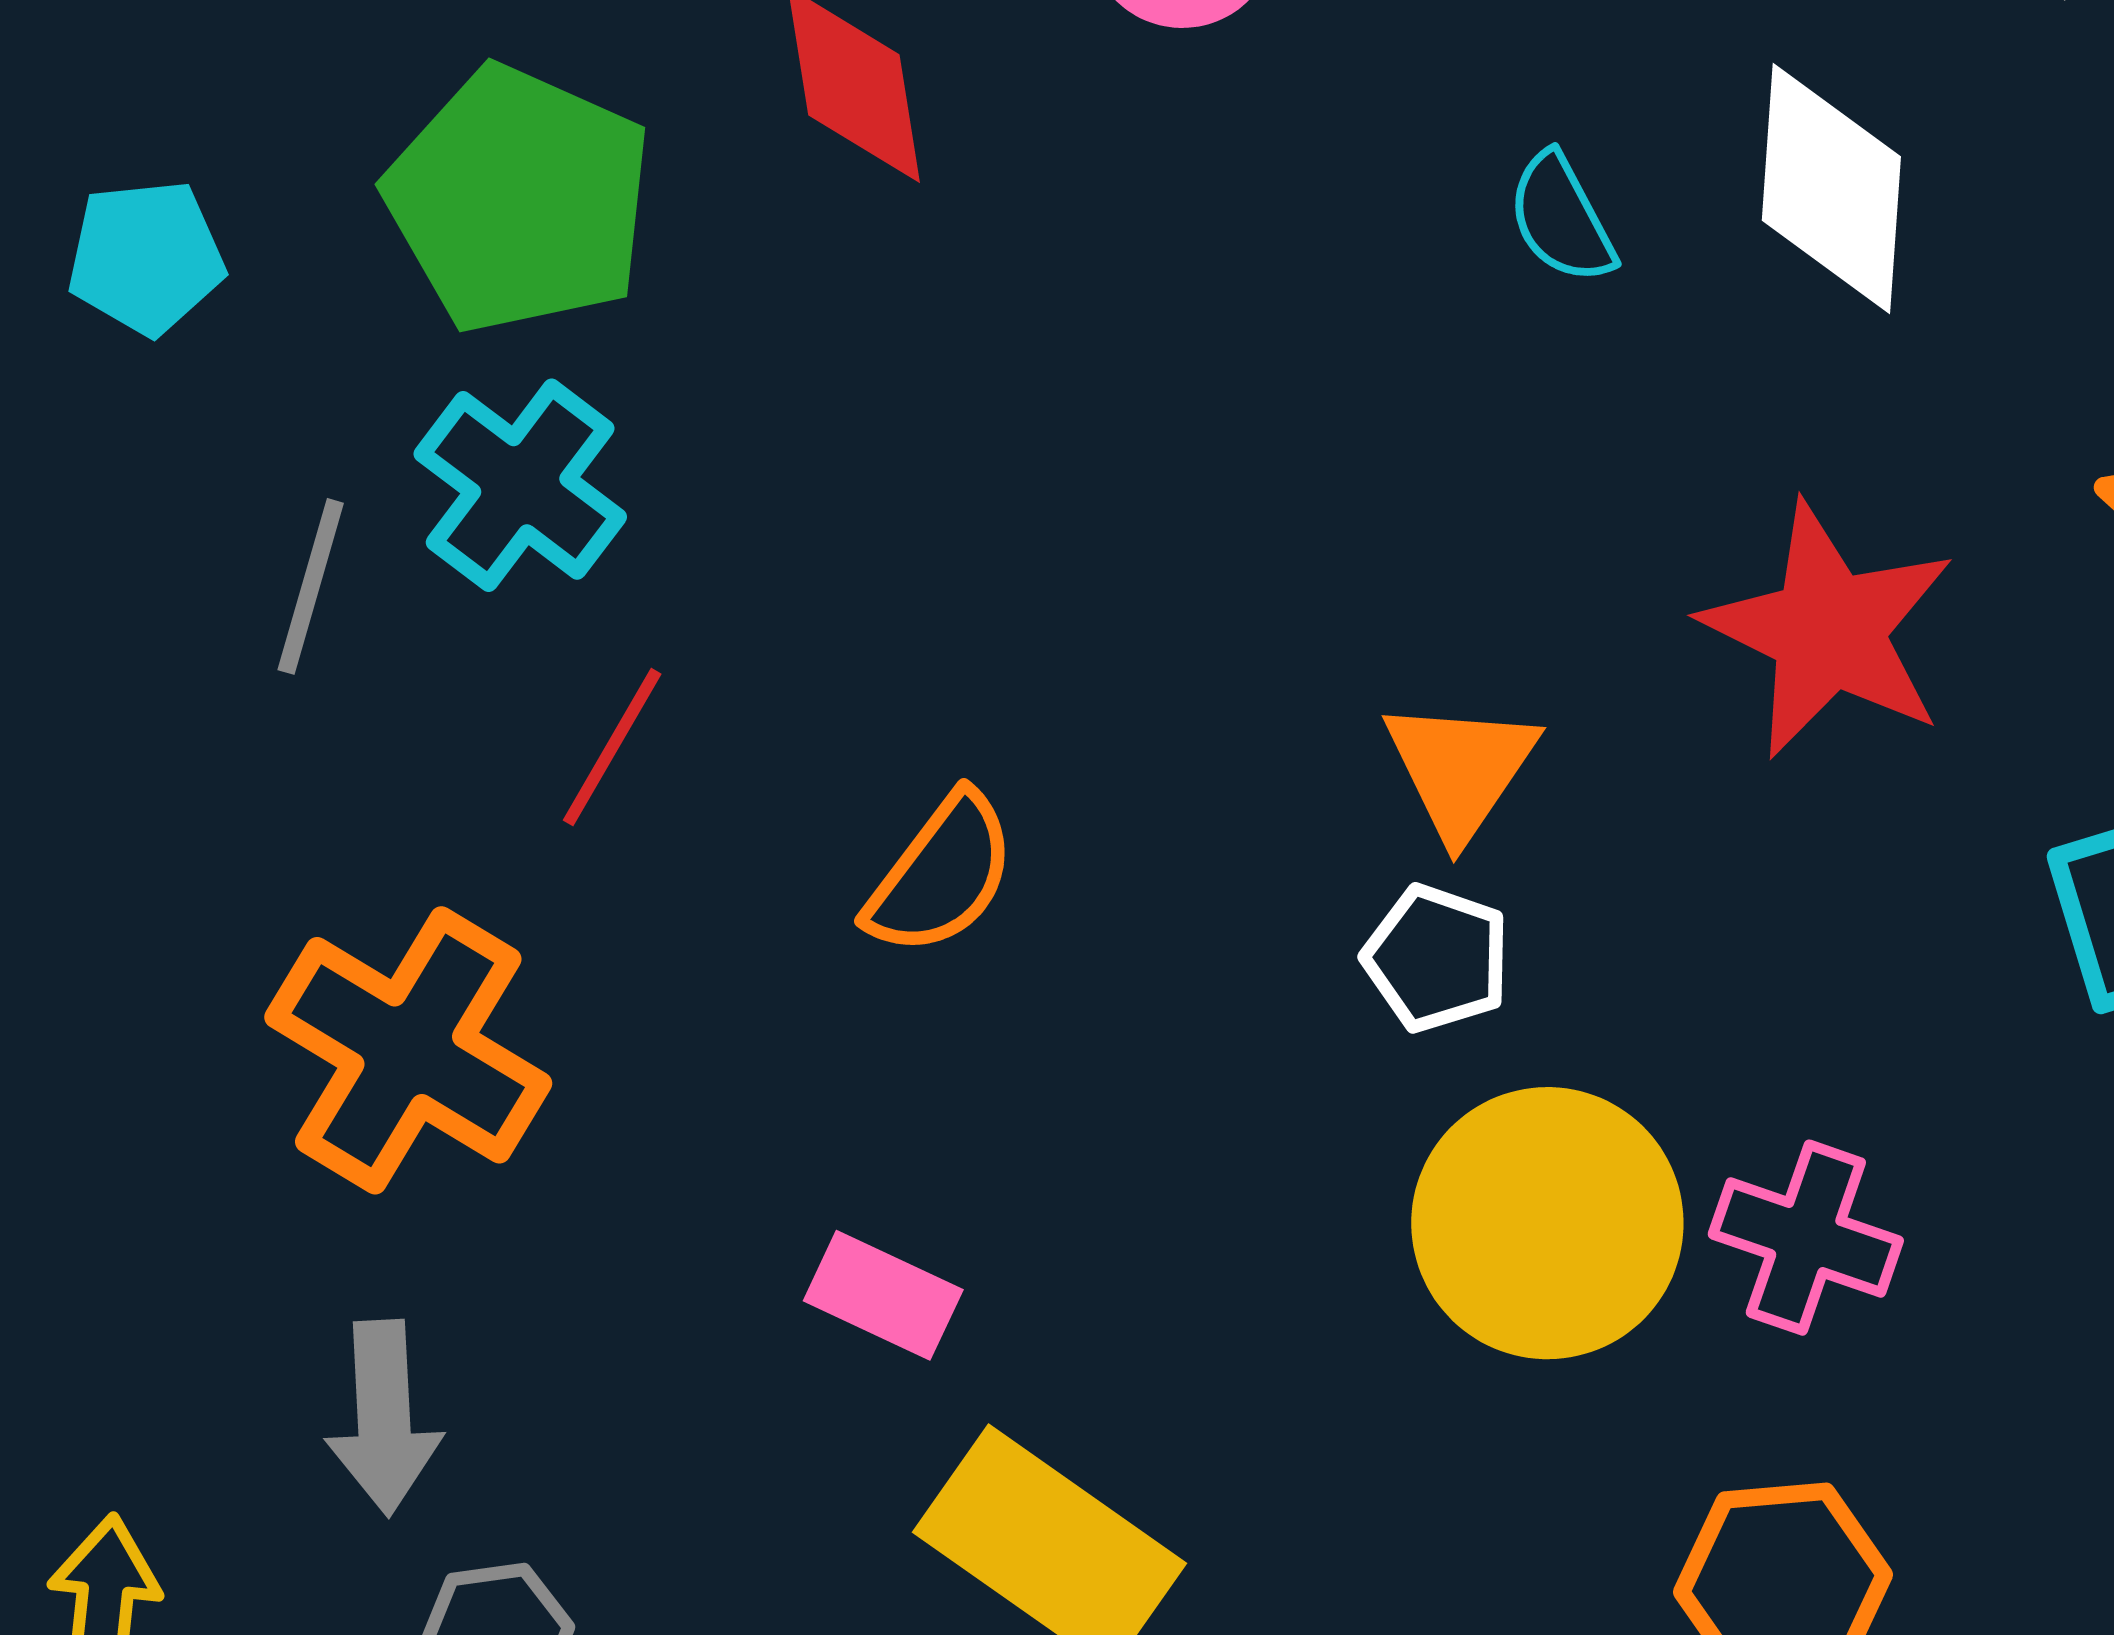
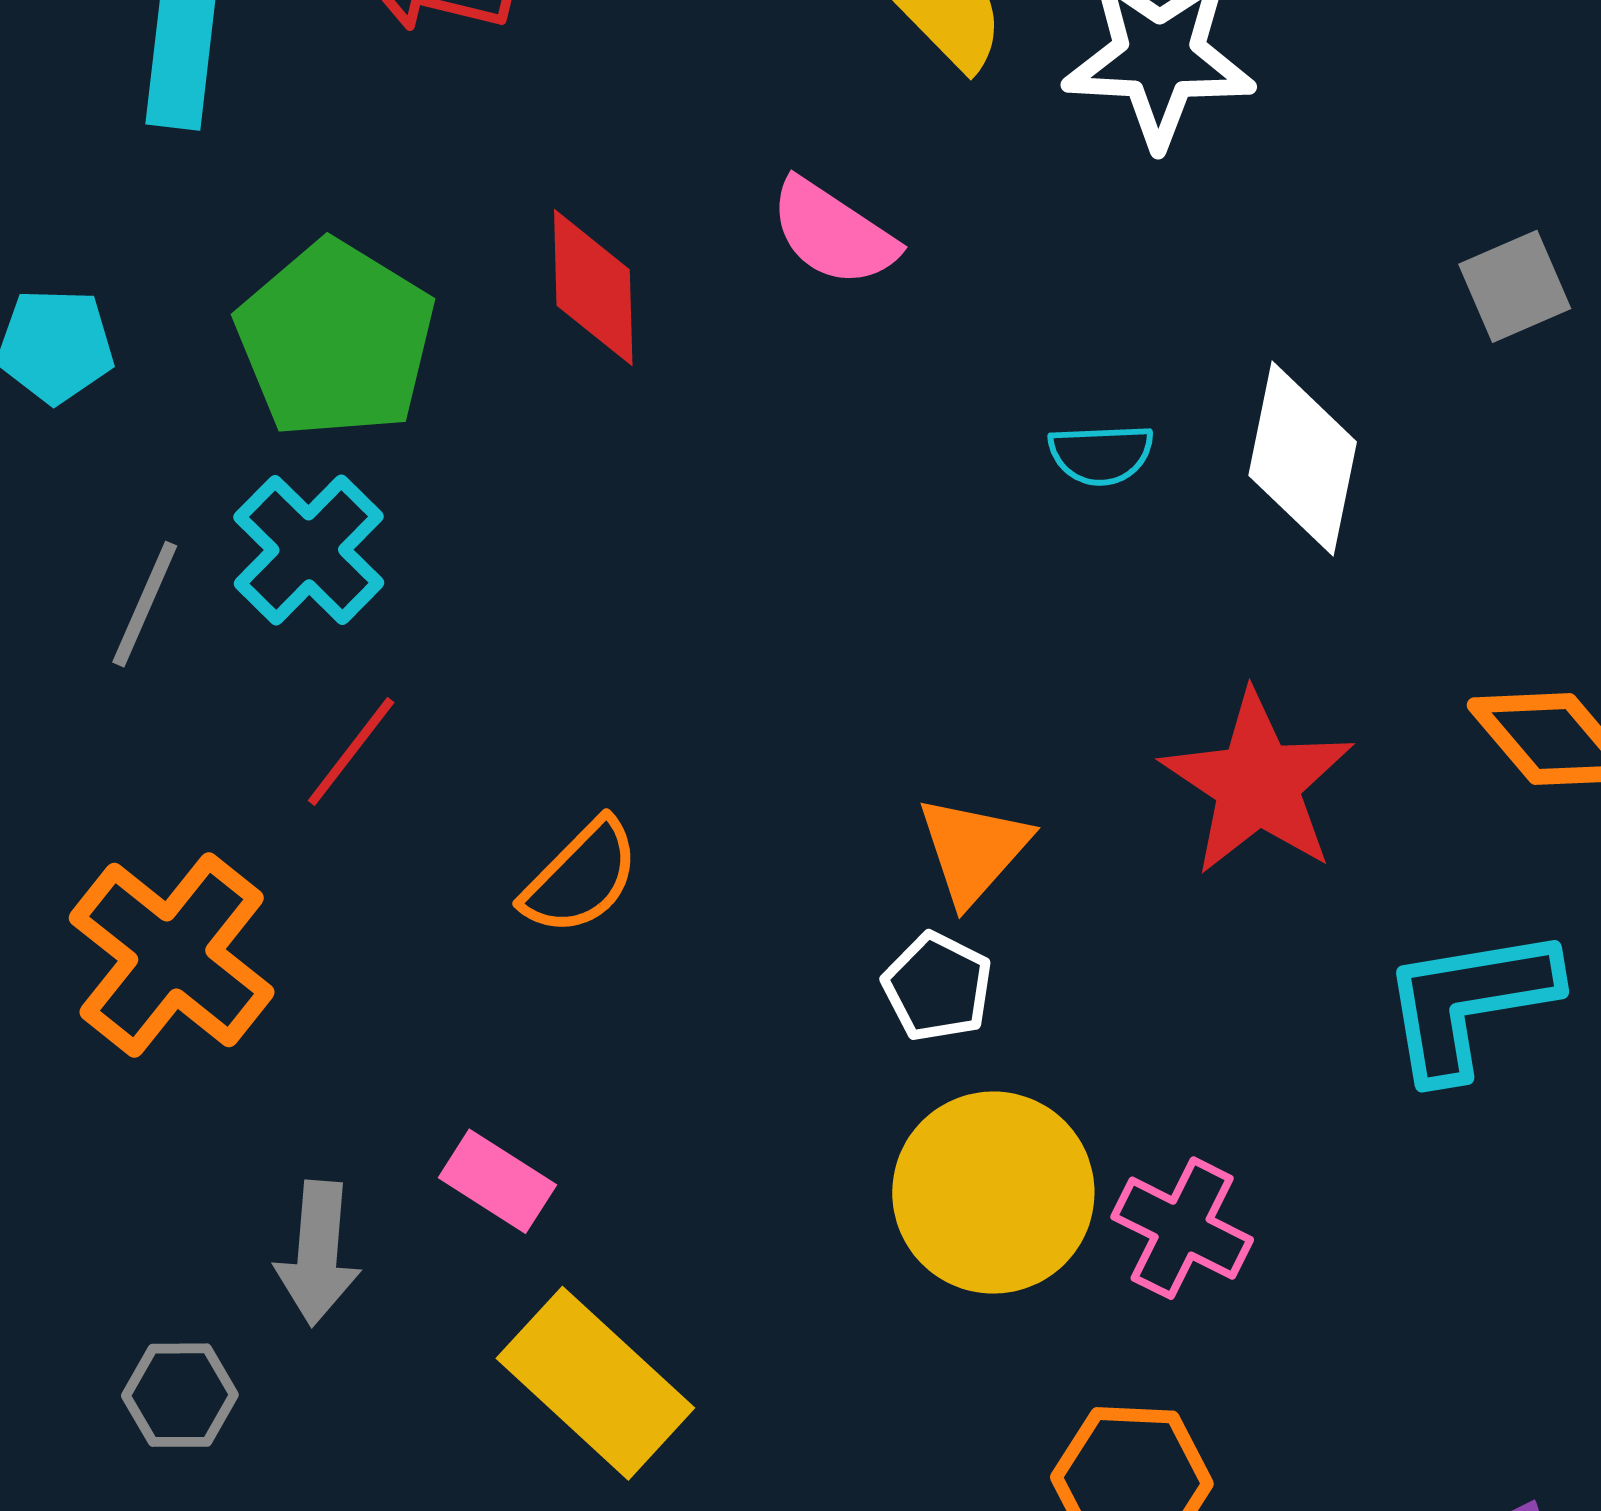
cyan semicircle: (1561, 218) -> (1101, 454), turned -72
gray arrow: (384, 1418) -> (318, 1253), moved

